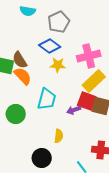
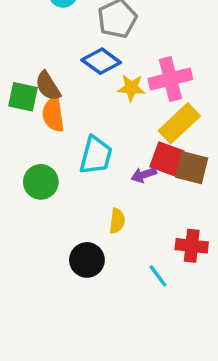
yellow star: (58, 65) -> (131, 88), moved
orange semicircle: (23, 76) -> (53, 114), turned -144

